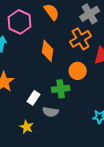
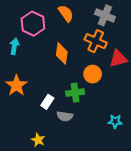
gray cross: (90, 14) -> (105, 15), turned -36
orange cross: (81, 39) -> (96, 41), turned -35
yellow star: (27, 127) -> (38, 140), moved

